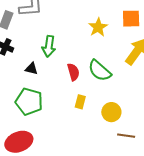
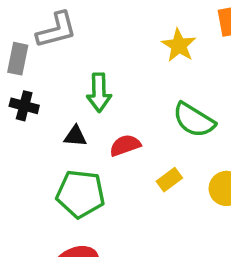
red semicircle: (73, 72) -> (125, 145), moved, turned -84
yellow rectangle: (80, 102) -> (169, 180), turned 48

